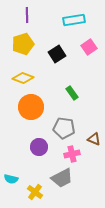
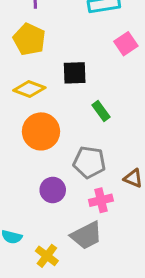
yellow pentagon: (23, 44) -> (29, 39), turned -30
black square: (57, 54) -> (75, 73), moved, turned 30

